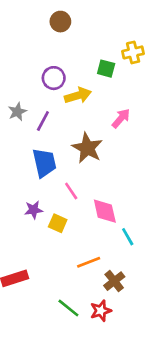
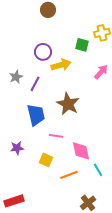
pink arrow: (121, 118) -> (101, 72), moved
pink line: (71, 191) -> (56, 136), turned -48
purple star: (33, 210) -> (17, 148), moved
orange line: (89, 262) -> (69, 175), moved

